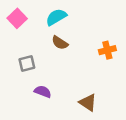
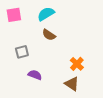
pink square: (17, 18) -> (14, 15), turned 35
orange cross: (107, 50) -> (77, 64), moved, turned -32

